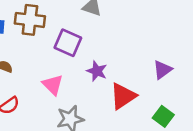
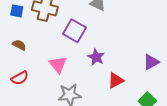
red triangle: (123, 96) -> (116, 80), size x0.7

